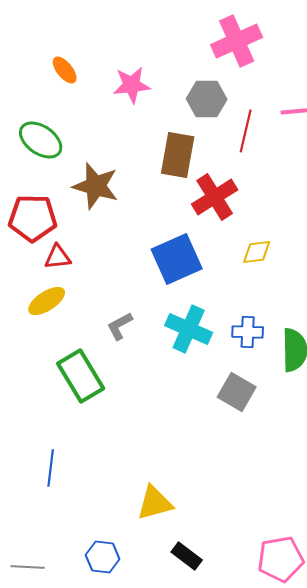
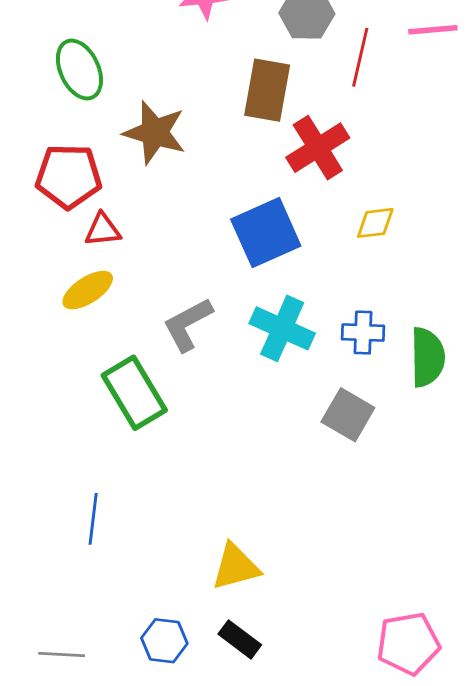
green ellipse: (41, 140) -> (79, 70), turned 30
gray L-shape: (120, 326) -> (188, 324), size x1.4
black rectangle: (187, 556) -> (240, 639), moved

